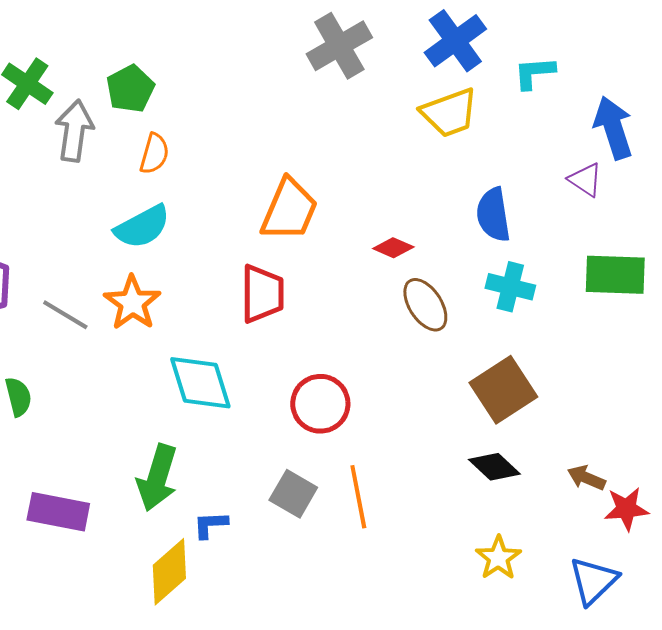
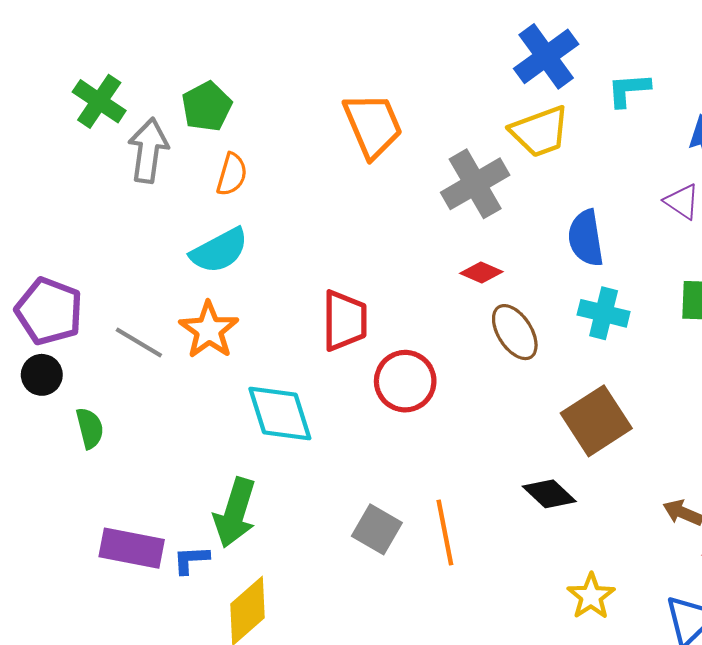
gray cross: (339, 46) -> (475, 184), moved
orange trapezoid: (289, 210) -> (373, 125), moved, turned -46
red circle: (320, 404) -> (405, 381), moved
black diamond: (494, 467) -> (549, 494), moved
blue L-shape: (210, 525) -> (191, 560), moved

